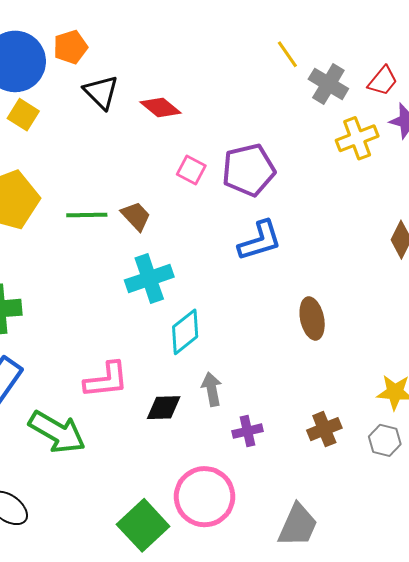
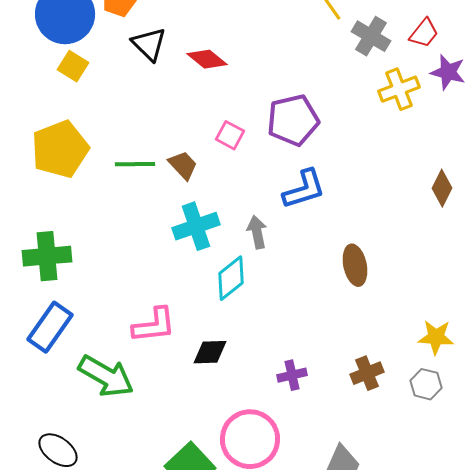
pink square: (191, 170) -> (230, 135), moved
gray arrow: (212, 389) -> (257, 232), moved

